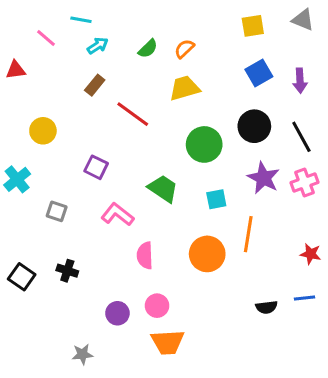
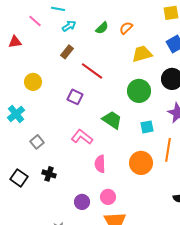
yellow trapezoid: (184, 88) -> (142, 54), moved
purple square: (96, 167) -> (75, 97), moved
gray square: (57, 211) -> (37, 142), moved, turned 32

